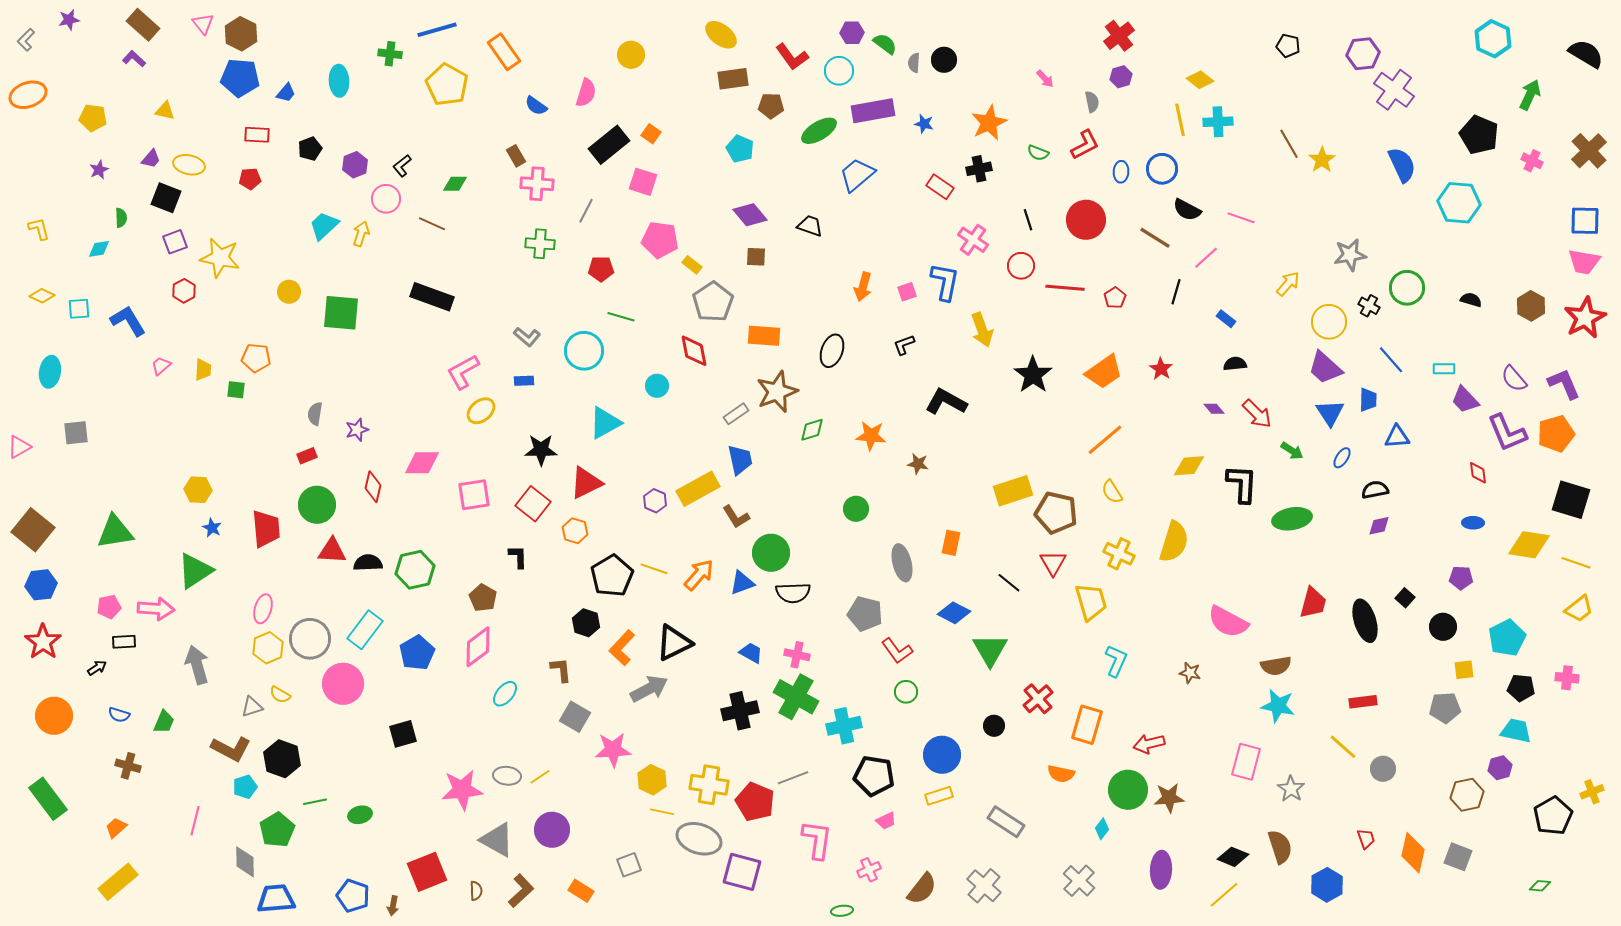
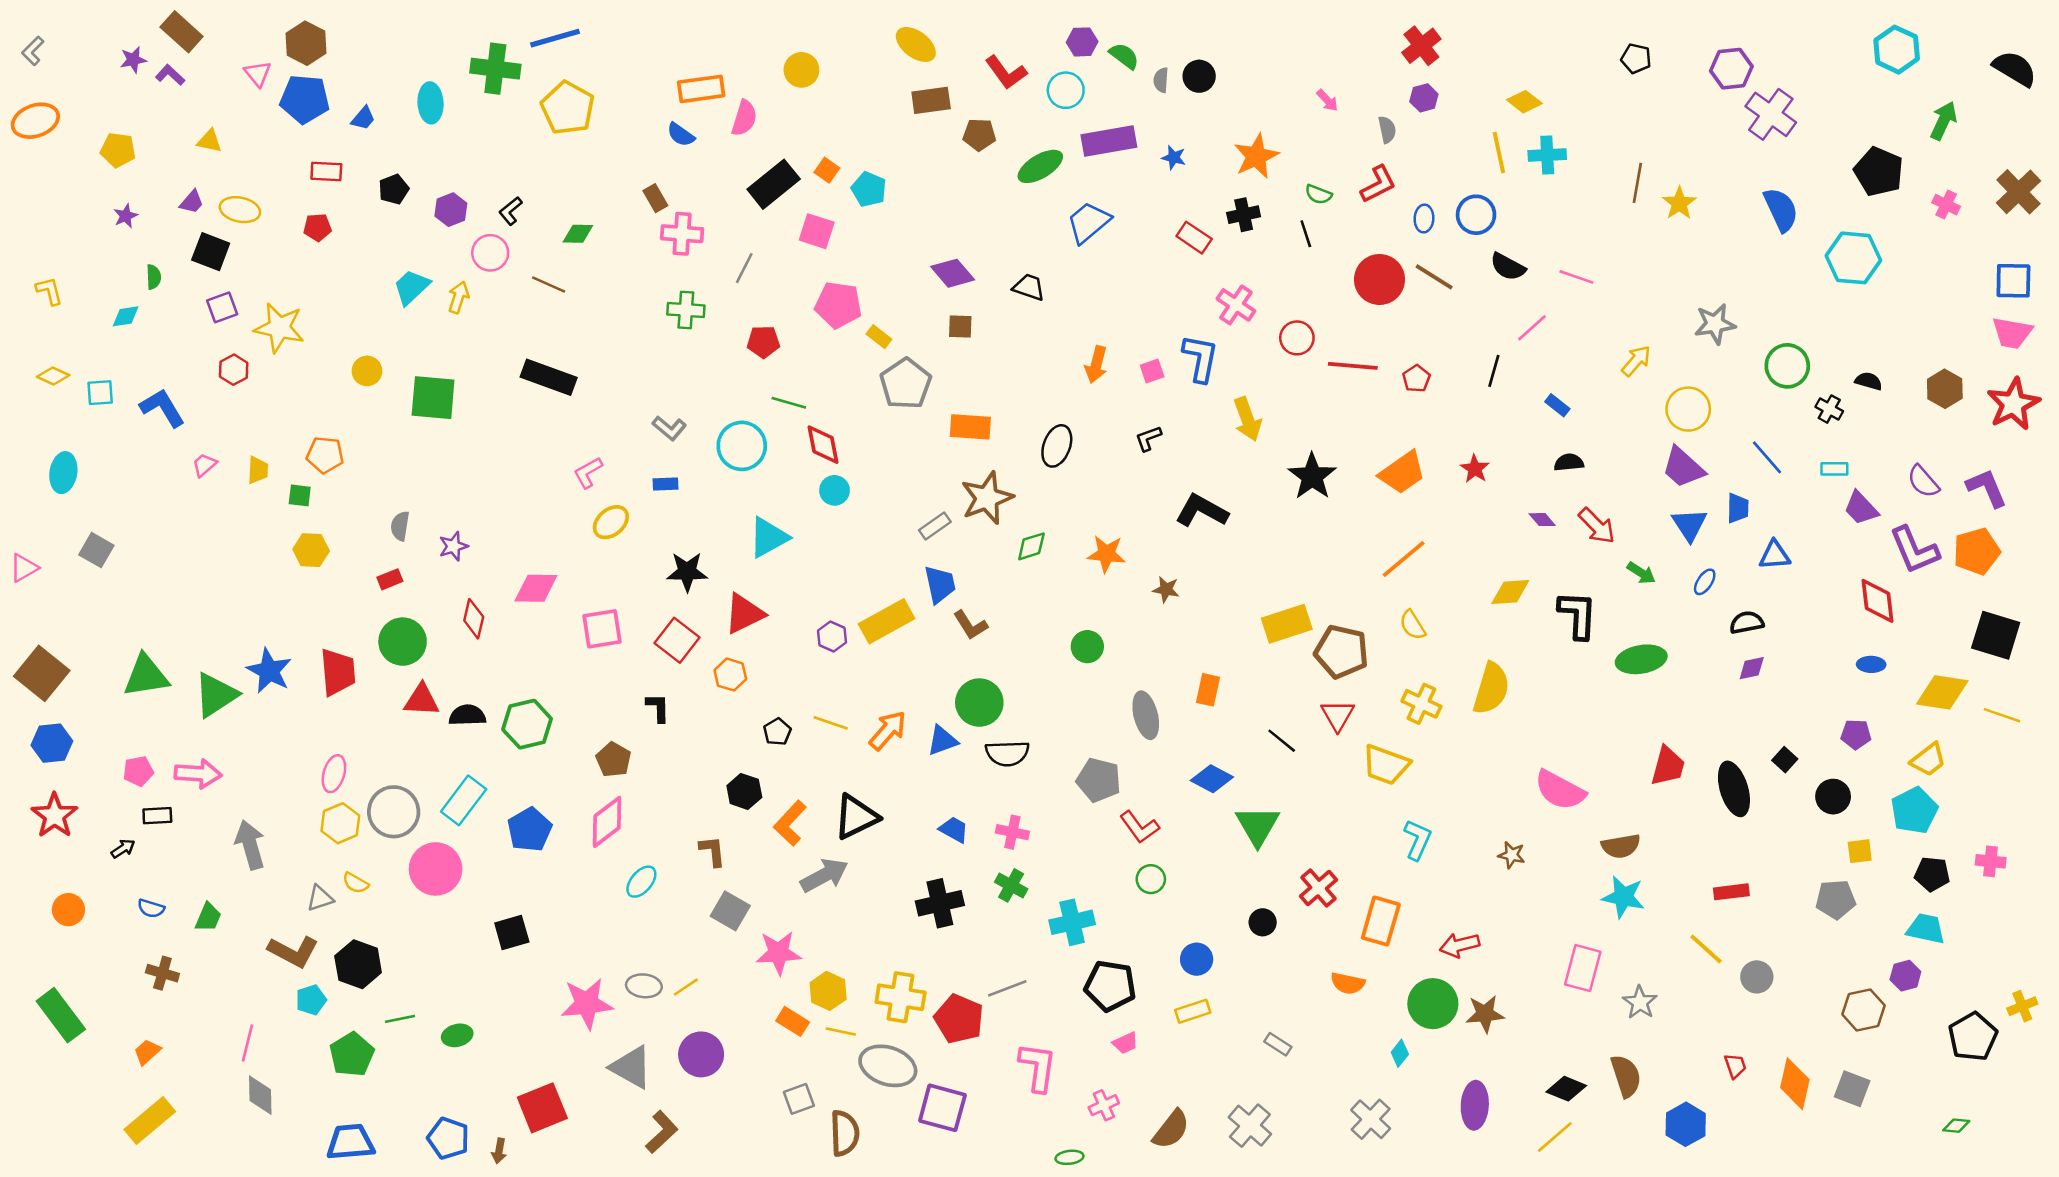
purple star: (69, 20) -> (133, 60), moved
pink triangle: (203, 24) -> (258, 74), moved
orange rectangle: (504, 52) -> (701, 89), moved, turned -63
green cross: (390, 54) -> (495, 69), size x1.6
brown line: (1289, 144) -> (1637, 183), turned 40
cyan pentagon: (740, 149) -> (869, 189), moved
black line: (1028, 220) -> (1306, 234), moved
brown line: (1155, 238) -> (1434, 277), moved
black cross: (1369, 306) -> (1829, 409), moved
red diamond: (694, 351) -> (823, 445), moved
pink L-shape: (463, 372) -> (588, 473), size x0.7
gray square: (76, 433) -> (96, 550), turned 36
red diamond: (1478, 473) -> (1877, 601), size x1.6
yellow hexagon: (198, 490) -> (311, 550), moved
brown L-shape: (736, 517) -> (970, 625), moved
blue star: (212, 528) -> (269, 671), size x1.8
green triangle: (195, 571) -> (216, 695), moved
black pentagon: (612, 576) -> (777, 732), size x0.5
yellow trapezoid: (1091, 602) -> (1386, 765), turned 126
yellow trapezoid: (1579, 609) -> (1928, 760), moved
green cross: (796, 697) -> (1011, 885), size x0.6
orange circle: (54, 716) -> (68, 910), size x0.7
blue circle: (942, 755) -> (1197, 959), size x0.7
gray rectangle: (1006, 822) -> (1278, 1044), size x0.6
gray diamond: (245, 862) -> (260, 1095), moved
brown semicircle: (476, 891) -> (845, 1133), moved, size x1.8
orange rectangle: (581, 891) -> (793, 1021), moved

